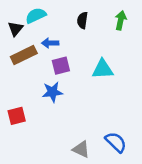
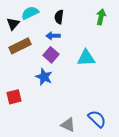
black semicircle: (82, 20) -> (59, 17), moved
blue arrow: (50, 43) -> (53, 36), moved
purple square: (61, 66) -> (51, 55), turned -35
blue star: (52, 92) -> (44, 77), turned 30

